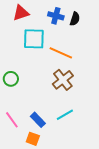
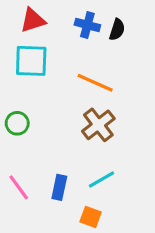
cyan square: (34, 39) -> (31, 61), moved
blue rectangle: (38, 120) -> (59, 187), turned 56
orange square: (33, 139) -> (91, 217), moved

